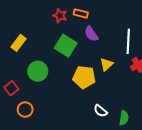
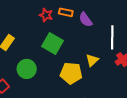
purple semicircle: (91, 34) -> (86, 20), moved

